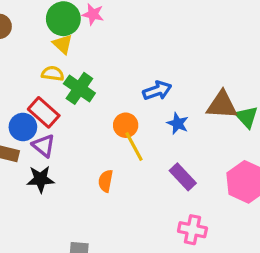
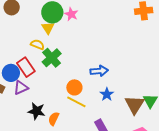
brown triangle: (222, 105) -> (135, 105), moved, turned 45
purple triangle: (44, 146) -> (21, 88), turned 42
yellow line: (134, 147) -> (76, 102), turned -48
black star: (40, 179) -> (37, 111), moved

